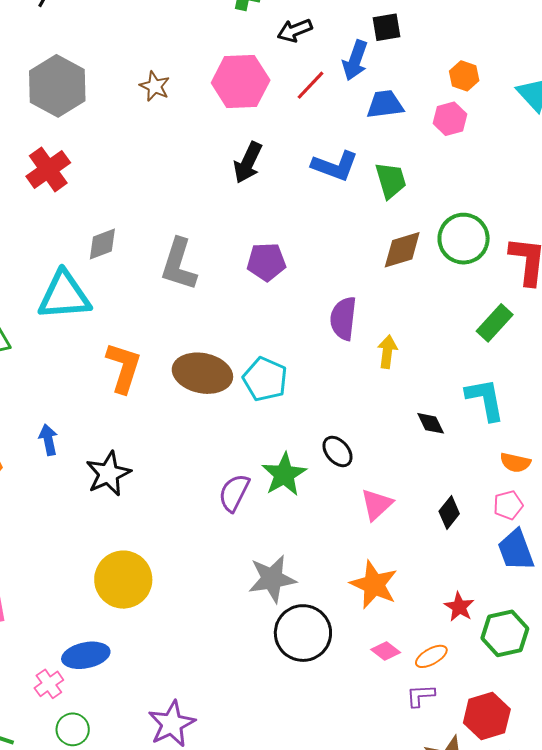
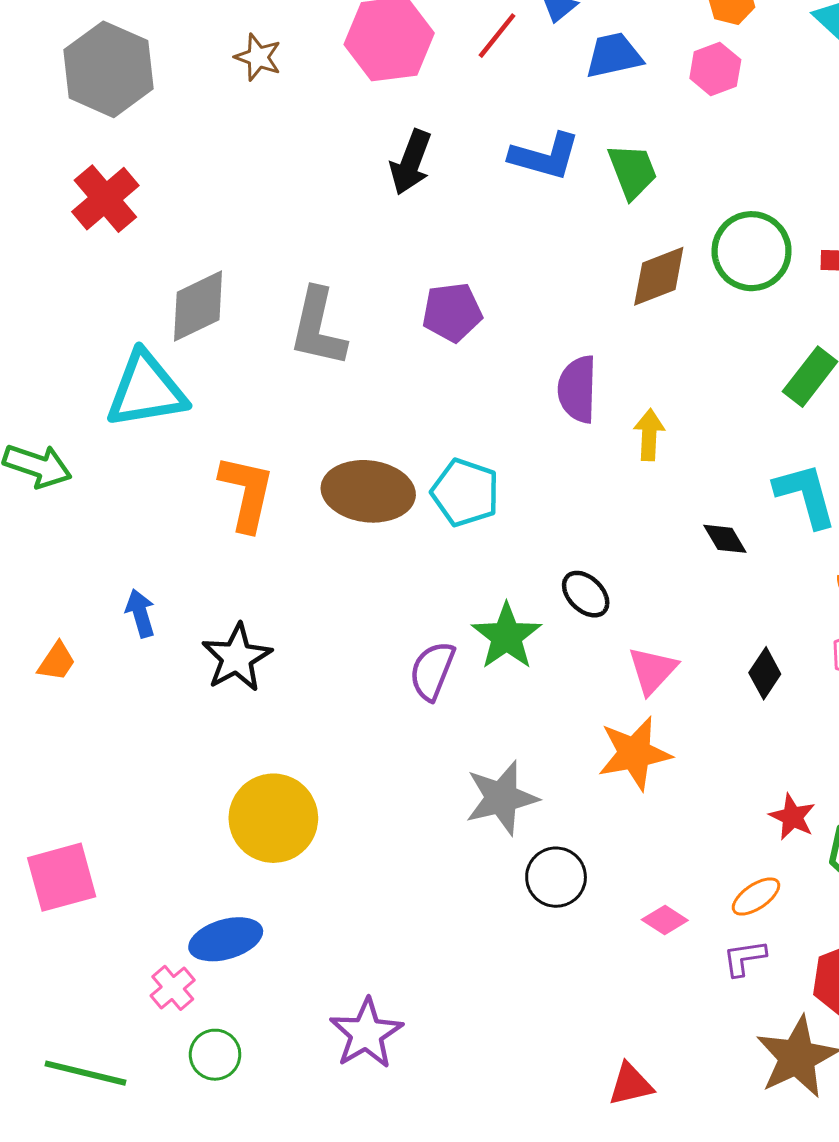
gray diamond: (102, 244) -> (198, 306), size x1.4
orange star: (374, 585) -> (635, 753), moved, turned -30
black circle: (303, 633) -> (556, 877), size x0.7
pink diamond: (386, 651) -> (665, 920), moved

